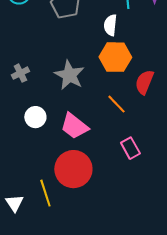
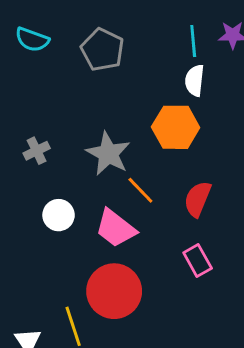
white semicircle: (110, 25) -> (195, 80), moved
red semicircle: (144, 82) -> (198, 199), moved
orange line: (116, 104) -> (140, 190), moved

